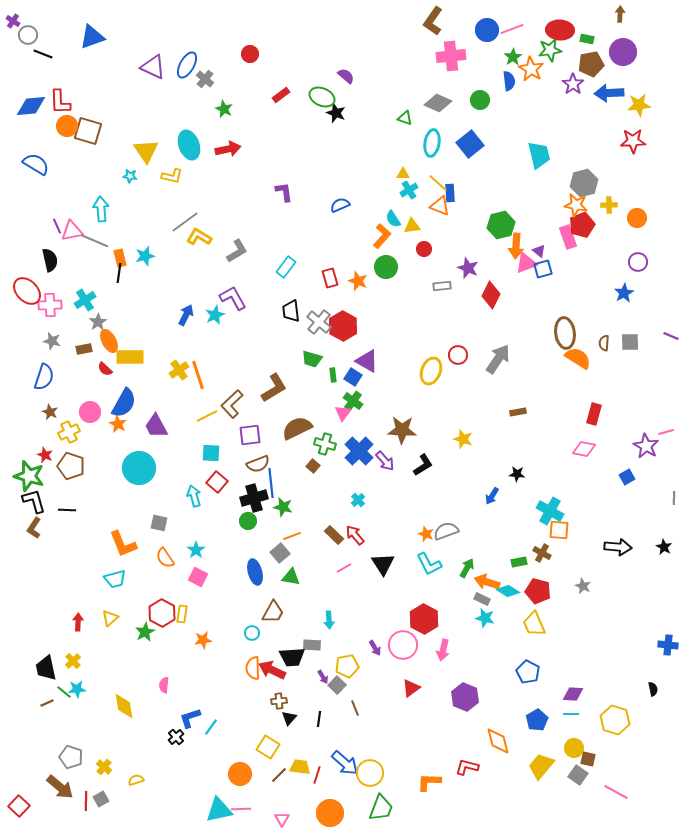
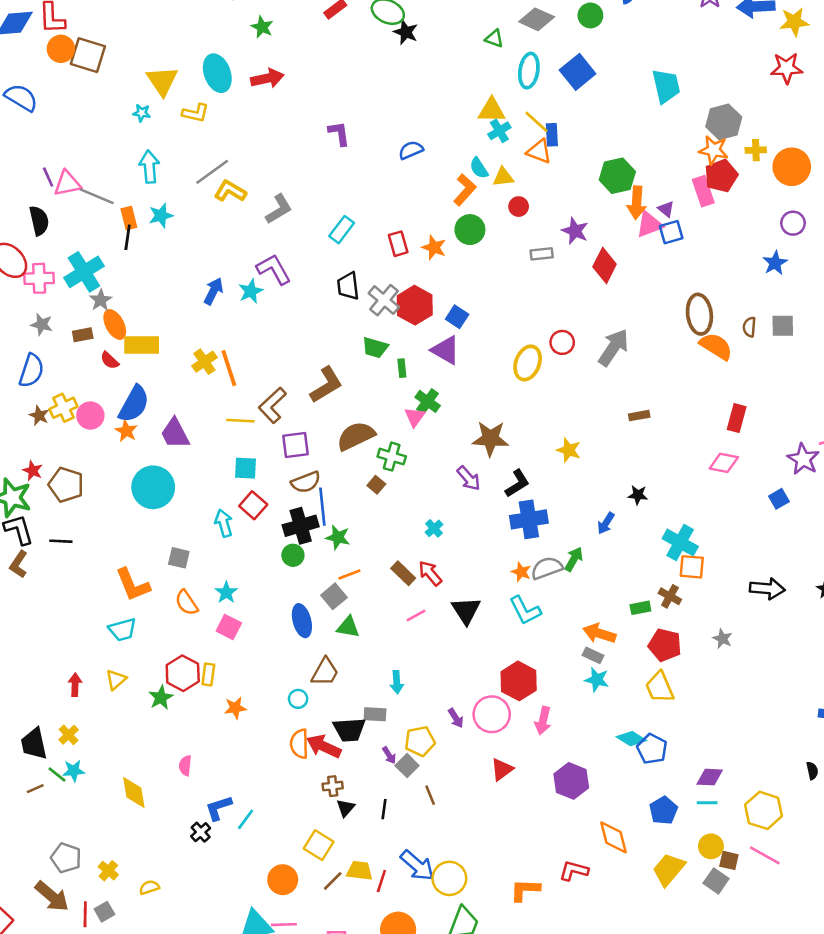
yellow triangle: (403, 174) -> (492, 110), size x1.6
cyan arrow: (101, 209) -> (149, 167), moved
orange circle: (637, 218) -> (792, 167), size x1.5
cyan cross: (85, 300) -> (84, 272), size x1.4
blue square: (353, 377) -> (457, 317), moved
yellow line: (207, 416) -> (240, 421), turned 30
yellow cross: (69, 432) -> (63, 408), moved
blue cross: (359, 451) -> (529, 519), moved, turned 36
green arrow: (467, 568) -> (574, 559), moved
cyan diamond: (508, 591) -> (631, 739), moved
pink line: (616, 792) -> (765, 855), moved

